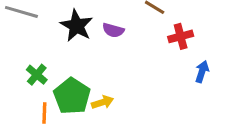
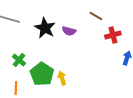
yellow arrow: (103, 102) -> (62, 78), turned -88
orange line: (44, 113) -> (16, 88), moved

